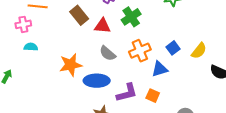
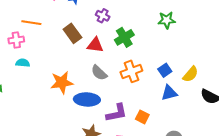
blue triangle: (160, 69) -> (169, 93), moved

